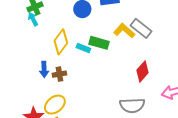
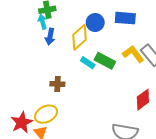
yellow diamond: (61, 42) -> (79, 37), moved
blue arrow: (44, 69) -> (50, 37), moved

